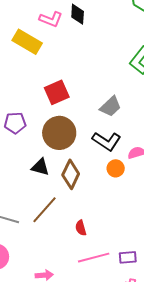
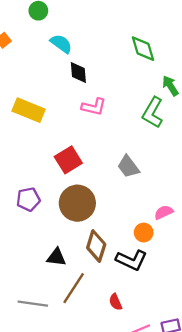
pink L-shape: (51, 19) -> (94, 107), moved
gray trapezoid: (110, 106) -> (128, 167), turned 105
black L-shape: (107, 141) -> (131, 260), moved
black triangle: (40, 167) -> (56, 257), moved

